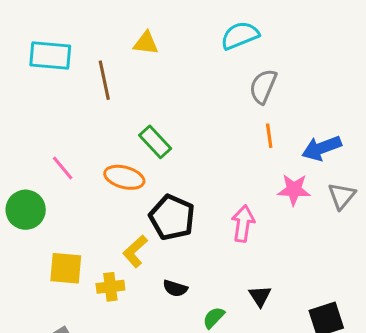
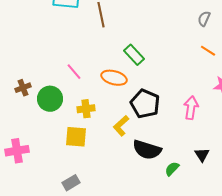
gray semicircle: (263, 86) -> (204, 19), size x0.7
orange line: (269, 136) -> (208, 51), turned -49
yellow cross: (110, 287) -> (86, 109), moved
black semicircle: (175, 288) -> (147, 150), size x1.8

